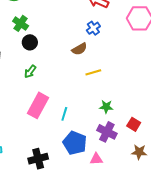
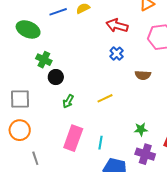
brown semicircle: (79, 49) -> (143, 75), moved, turned 42
green arrow: (30, 72) -> (68, 101), moved
yellow line: (93, 72) -> (105, 98), moved

